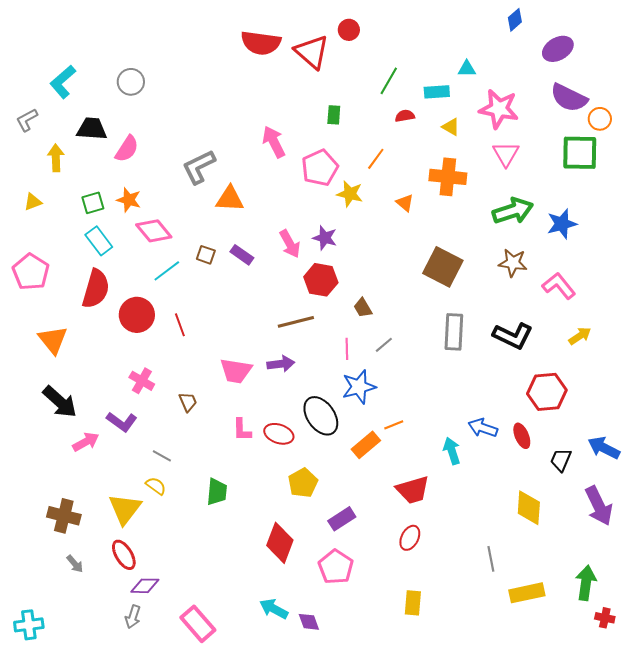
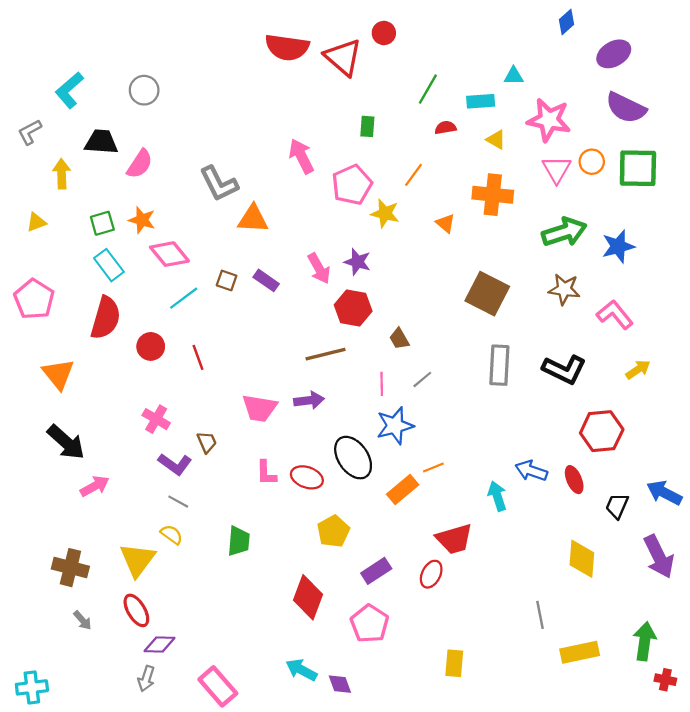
orange circle: (600, 119) -> (592, 162), moved
gray L-shape: (199, 167) -> (219, 184), turned -90
red circle: (137, 315) -> (151, 346), size x0.7
purple L-shape: (122, 422) -> (175, 464), moved
red ellipse: (410, 538) -> (431, 574), moved

